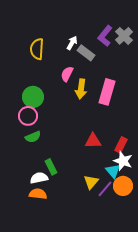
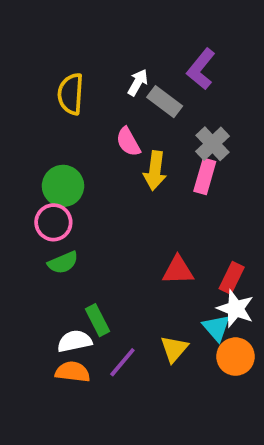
gray cross: (124, 36) -> (213, 144), moved
pink semicircle: (67, 74) -> (128, 142), turned -56
pink rectangle: (107, 92) -> (205, 176), size x0.7
purple line: (105, 189) -> (122, 362), moved

